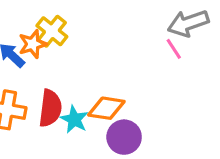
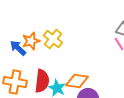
yellow cross: (52, 31) -> (53, 39), moved

